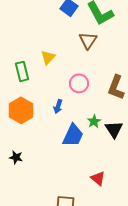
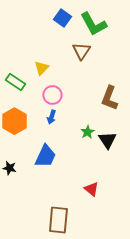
green rectangle: (22, 71) -> (15, 82), turned -42
pink circle: (79, 83) -> (52, 95), moved
blue trapezoid: (73, 135) -> (45, 156), moved

